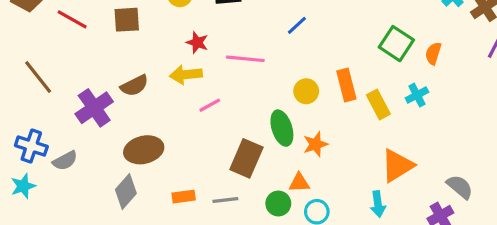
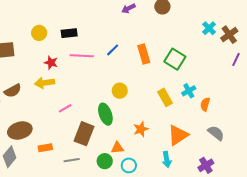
orange semicircle: (433, 53) -> (205, 104), moved
pink line: (245, 59) -> (82, 56), moved
orange rectangle: (346, 85) -> (144, 54), moved
pink line: (210, 105) -> (65, 108), moved
orange star: (316, 144) -> (141, 129), moved
gray semicircle: (460, 187) -> (216, 133), moved
orange rectangle: (184, 197) -> (45, 148), moved

